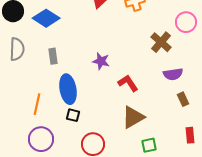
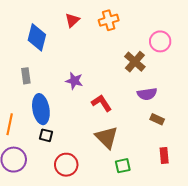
blue diamond: (46, 18) -> (37, 37), moved, turned 72
brown rectangle: (183, 99) -> (157, 119), turned -40
brown triangle: (133, 117) -> (107, 137), turned -45

